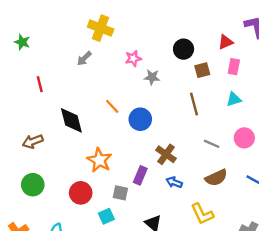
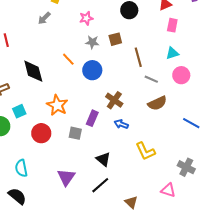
brown square: (202, 70) -> (115, 39), moved
gray star: (152, 77) -> (92, 42), moved
pink circle: (244, 138) -> (181, 75), moved
gray line: (212, 144) -> (151, 79), moved
brown semicircle: (216, 178) -> (157, 103), moved
cyan square: (106, 216) -> (19, 111), moved

